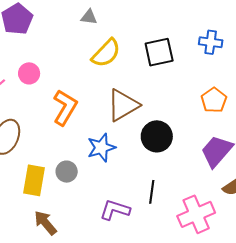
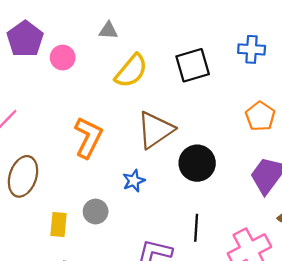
pink circle: (29, 73) -> (63, 58), moved
blue star: (101, 148) -> (134, 181), size x0.7
yellow rectangle: (34, 180) -> (59, 225), size x0.7

